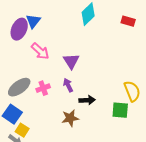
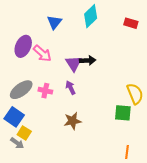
blue triangle: (33, 21) -> (54, 22), moved
purple ellipse: (19, 29) -> (23, 46), moved
pink cross: (43, 88) -> (45, 91), turned 32
black arrow: (87, 100) -> (88, 60), moved

